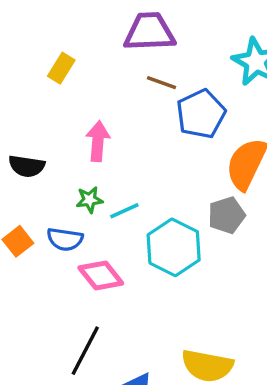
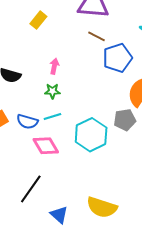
pink arrow: (98, 141) -> (54, 66), size x0.7
green star: (89, 200) -> (52, 91), moved
cyan line: (124, 211) -> (52, 116), moved

